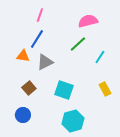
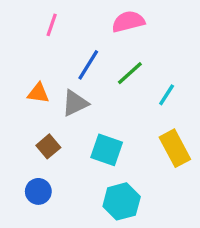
pink line: (40, 15) -> (52, 25), moved
pink semicircle: (88, 21) -> (128, 22), moved
blue line: (37, 39) -> (88, 65), moved
yellow rectangle: (105, 89) -> (175, 148), size x1.5

